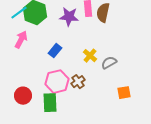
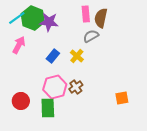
purple star: (69, 17) -> (49, 22), moved
yellow cross: (90, 56) -> (77, 56), moved
gray semicircle: (109, 63) -> (91, 36), moved

